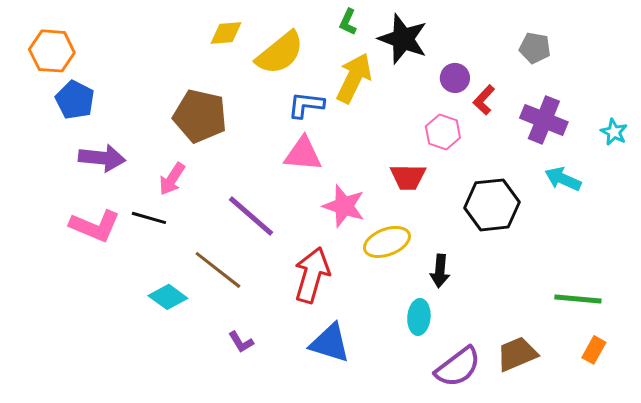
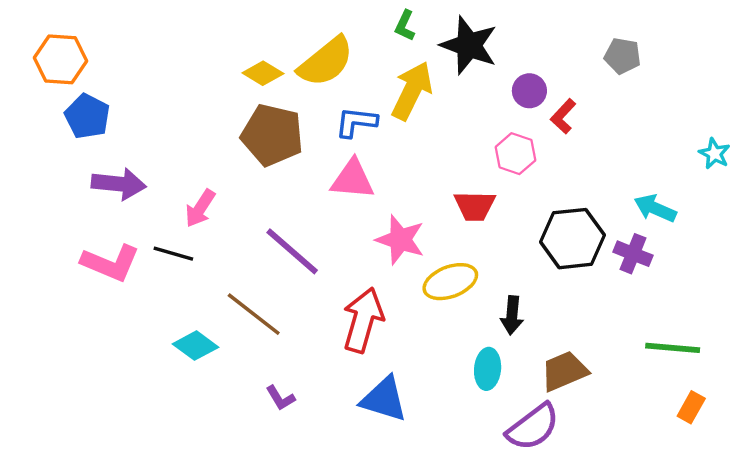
yellow diamond: (226, 33) -> (263, 73), moved, turned 36
brown pentagon: (200, 116) -> (272, 135), moved
purple cross: (544, 120) -> (633, 254), moved, size x0.7
brown trapezoid: (517, 354) -> (564, 371), moved

